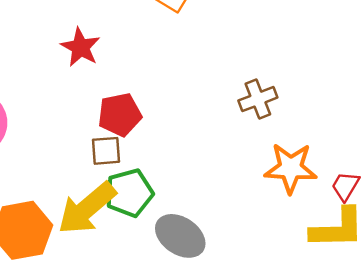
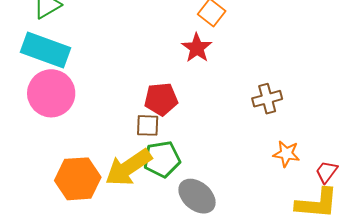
red star: (80, 47) -> (197, 48), moved
orange star: (291, 168) -> (286, 154), size x0.7

